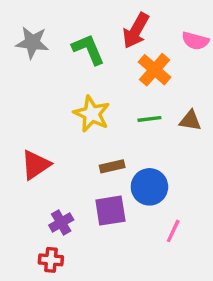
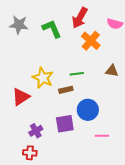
yellow star: (92, 114) -> (43, 78), moved
green line: (149, 119) -> (77, 74), moved
brown rectangle: (112, 166) -> (66, 90), moved
pink line: (173, 231) -> (102, 136), turned 64

